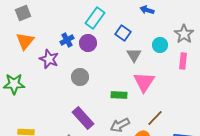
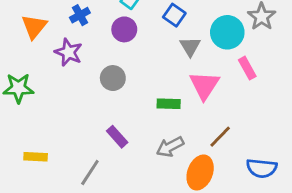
blue cross: (67, 40) -> (80, 15), moved
cyan circle: (160, 45) -> (227, 32), size x1.5
pink rectangle: (183, 61) -> (247, 68), moved, turned -35
purple rectangle: (83, 118) -> (117, 137), size x0.7

